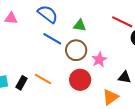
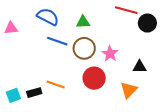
black rectangle: (21, 83) -> (34, 93), turned 56

